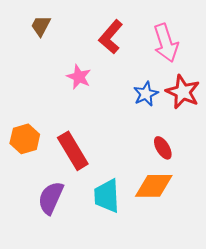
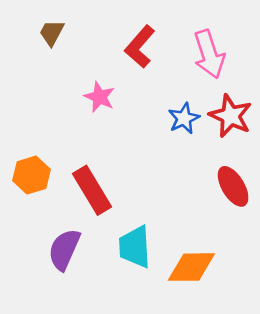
red ellipse: (163, 148) -> (233, 186), moved, size x1.4
orange diamond: (154, 186) -> (191, 267), moved

